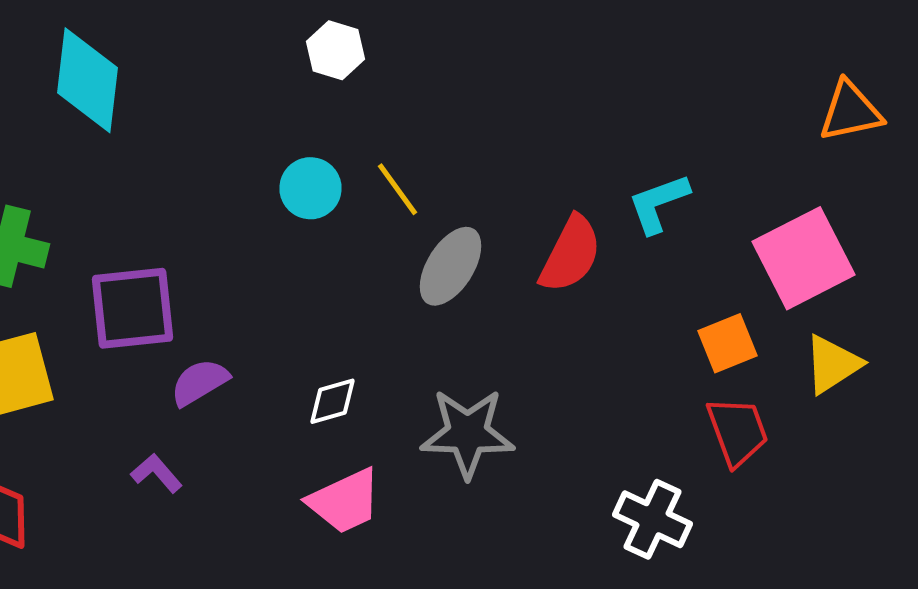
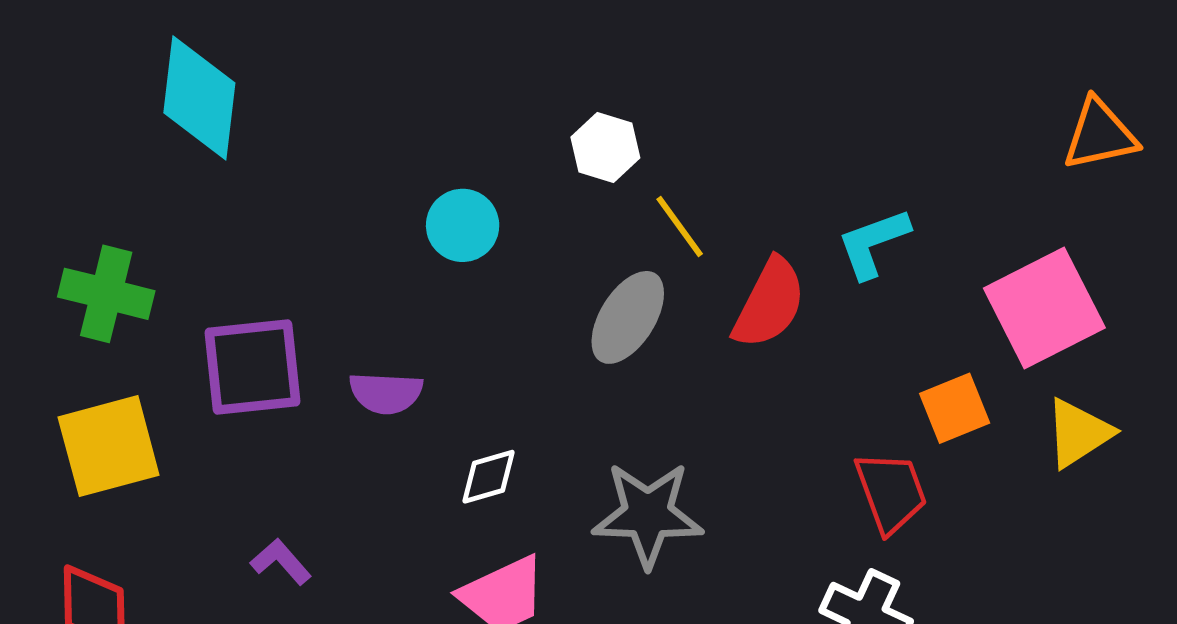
white hexagon: (336, 50) -> (605, 147), moved
yellow line: (398, 189) -> (680, 227), moved
purple semicircle: (200, 382) -> (386, 393), moved, turned -146
red trapezoid: (738, 431) -> (891, 492), moved

